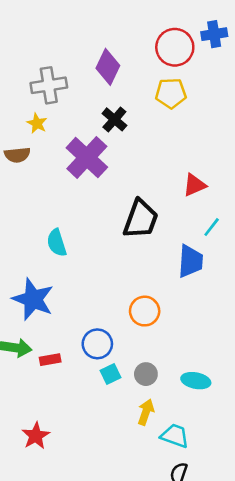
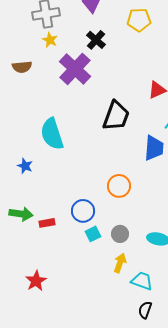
yellow star: (37, 123) -> (50, 40), moved
cyan semicircle: (57, 243) -> (52, 134), size x1.5
blue star: (33, 299) -> (25, 166), moved, size x0.5

